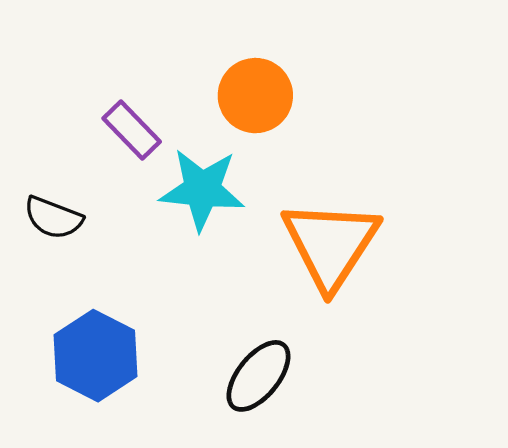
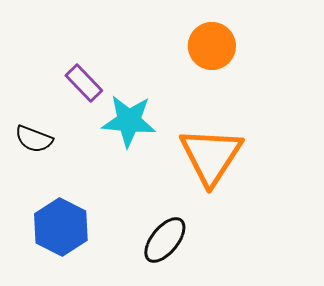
orange circle: (255, 96) -> (212, 46), moved

